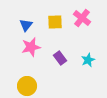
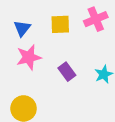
pink cross: (82, 18) -> (96, 19), turned 30

